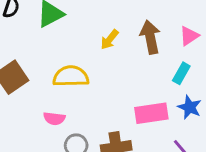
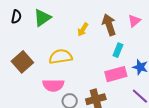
cyan rectangle: (181, 73) -> (118, 50), moved
pink semicircle: (54, 119) -> (53, 85), size x1.5

